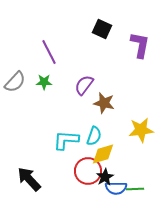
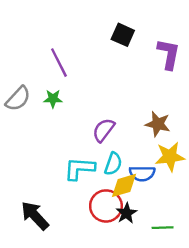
purple semicircle: (84, 85) -> (104, 130), moved
brown star: (104, 103) -> (158, 124), moved
blue semicircle: (116, 188) -> (142, 173), moved

